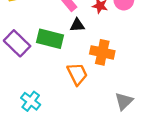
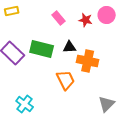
black triangle: (77, 25) -> (70, 47), moved

